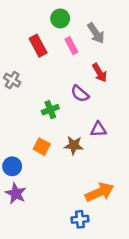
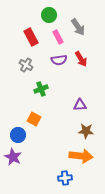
gray cross: (12, 80) -> (26, 65), moved
purple semicircle: (80, 94) -> (59, 60), moved, turned -49
brown star: (74, 145) -> (86, 131), moved
blue circle: (12, 166) -> (18, 135), moved
orange arrow: (100, 192) -> (81, 156), turned 30

